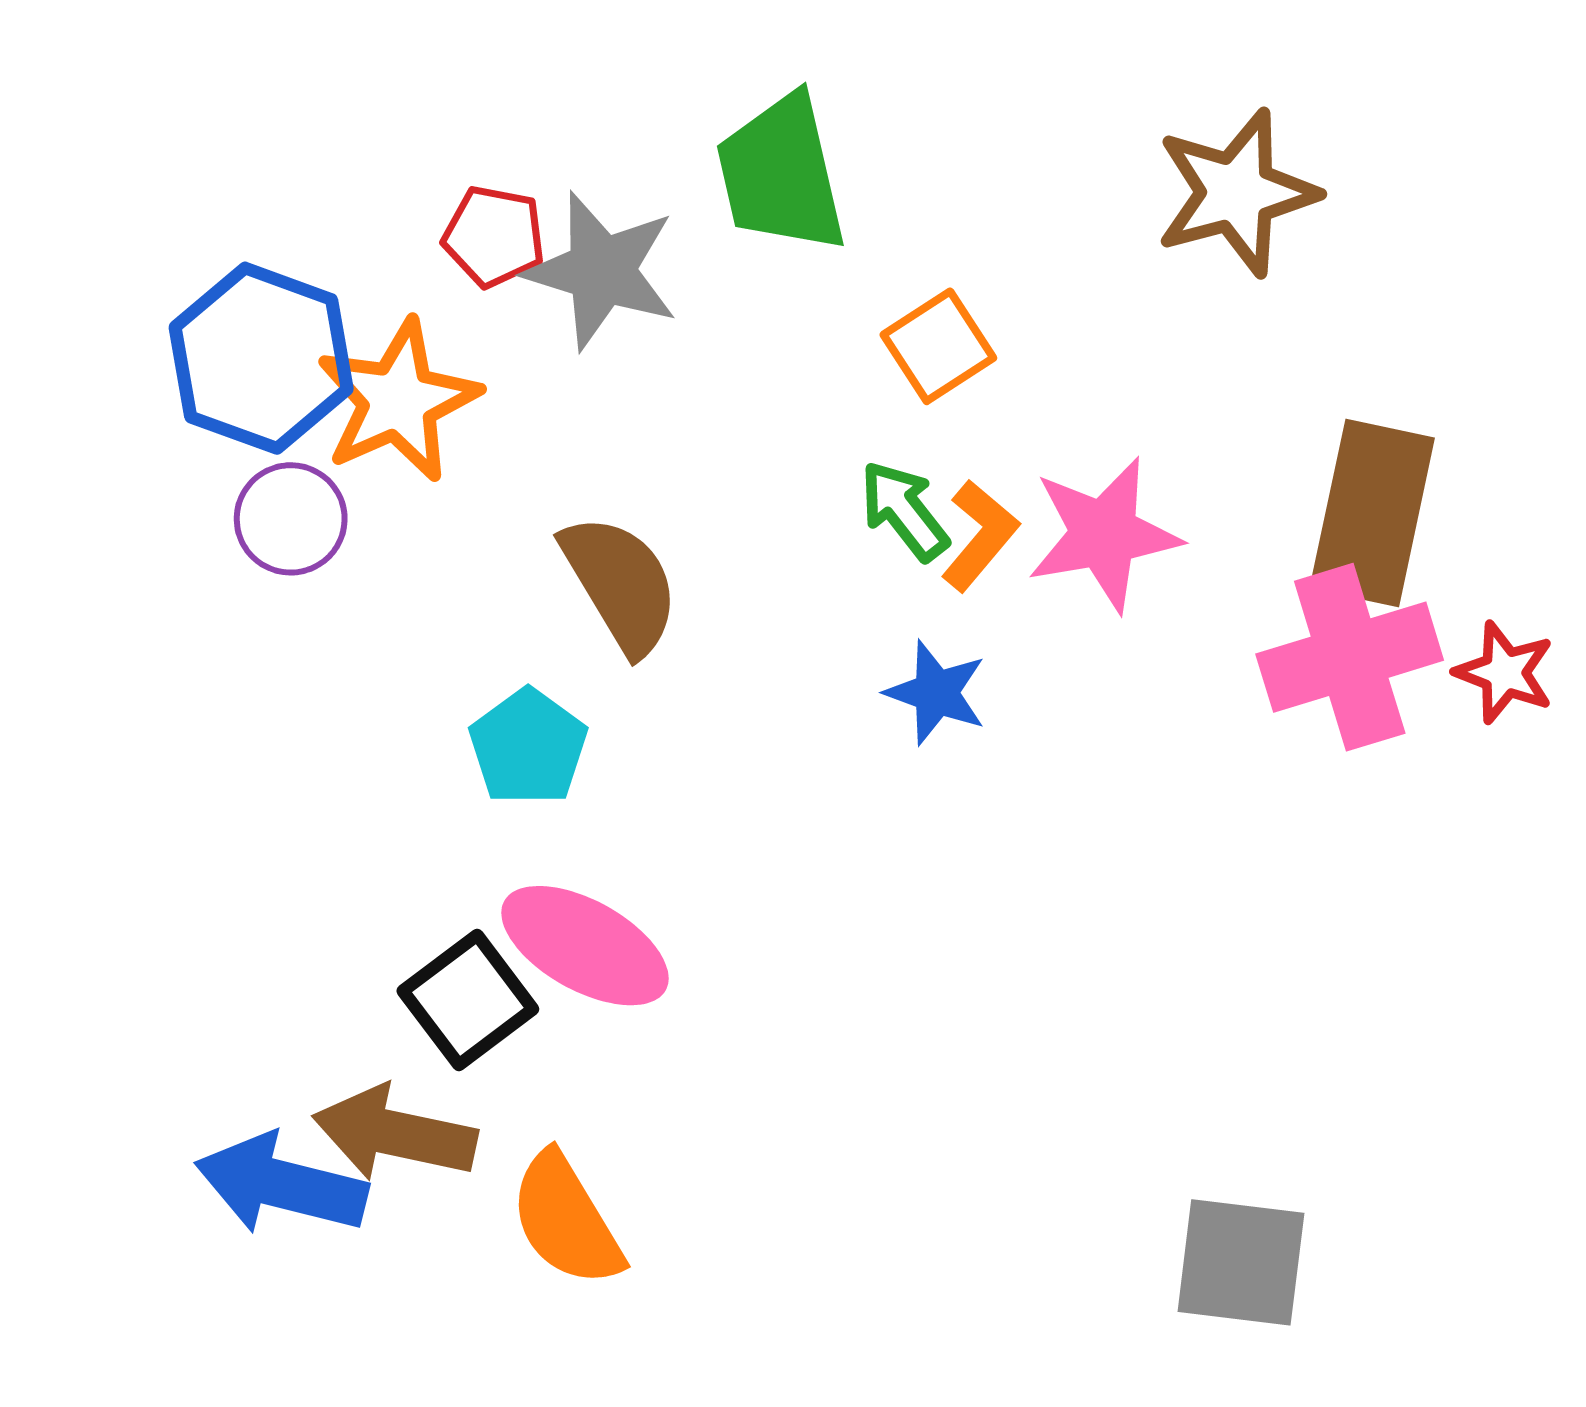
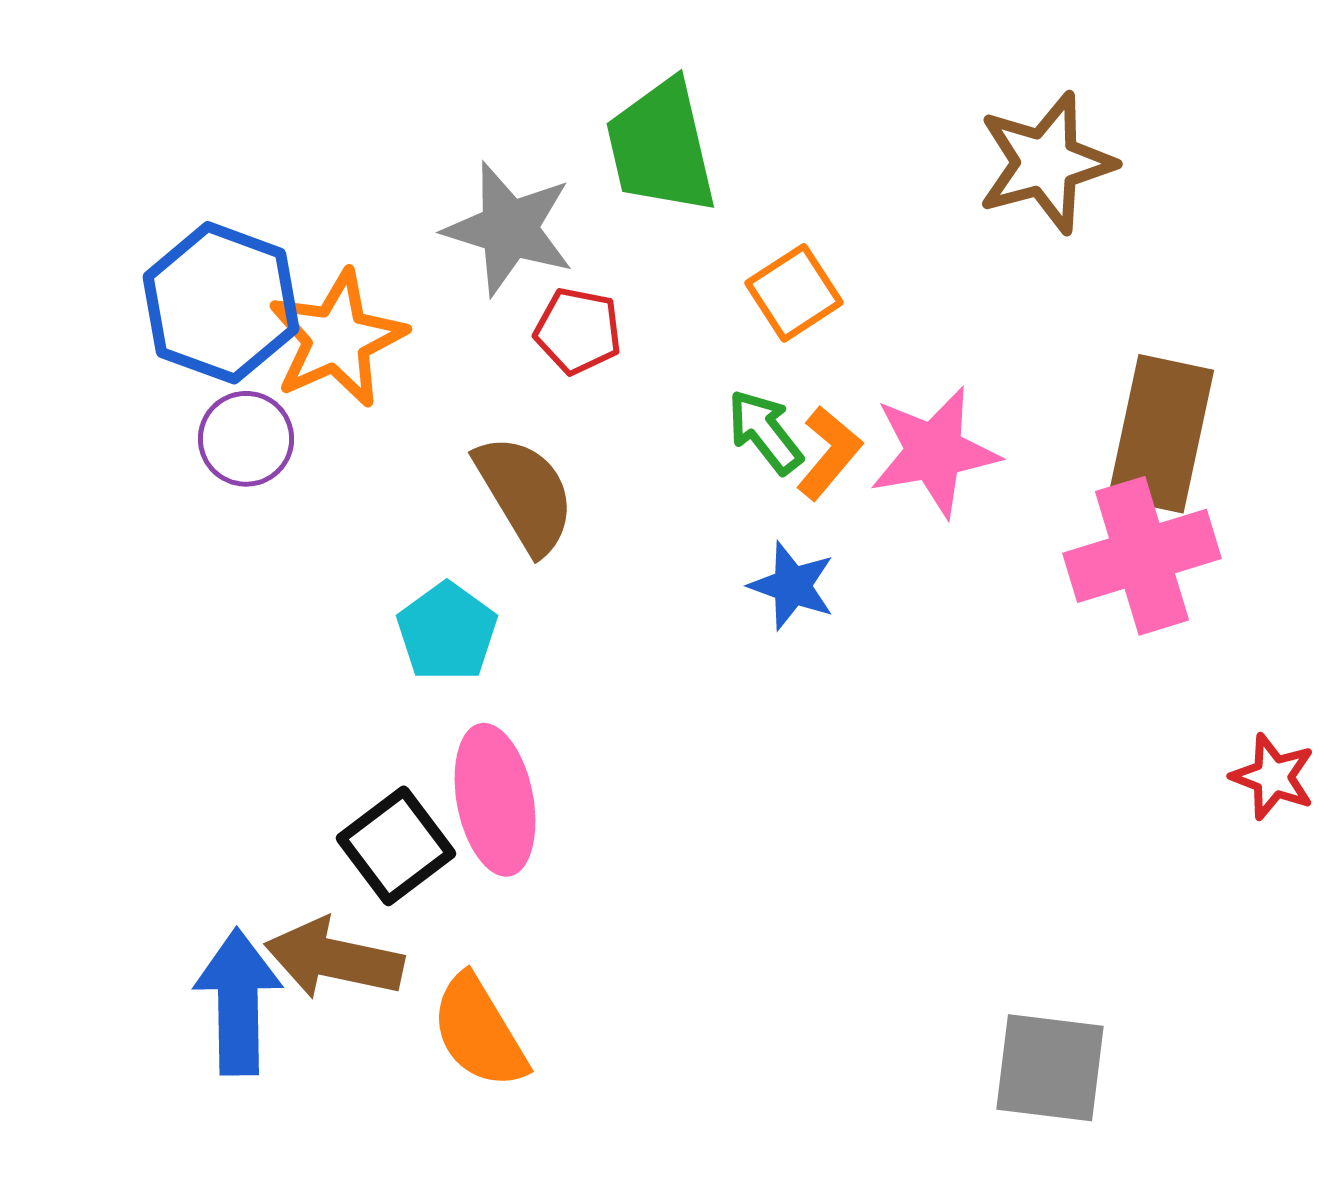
red pentagon: (494, 236) -> (578, 331), moved
red star: (1505, 673) -> (1273, 777), moved
pink ellipse: (585, 946) -> (495, 800), turned 50
blue arrow: (281, 1184) -> (238, 1002), turned 75

